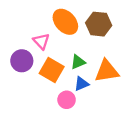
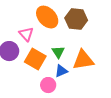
green triangle: (78, 62) -> (58, 52), turned -40

